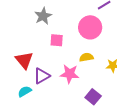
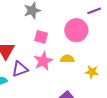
pink star: (70, 74) -> (43, 61), moved, turned 30

